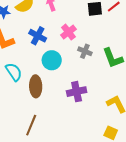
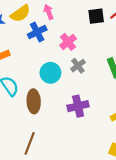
blue cross: (38, 36) -> (37, 32), moved, turned 36
gray cross: (85, 51) -> (78, 66), moved, turned 32

